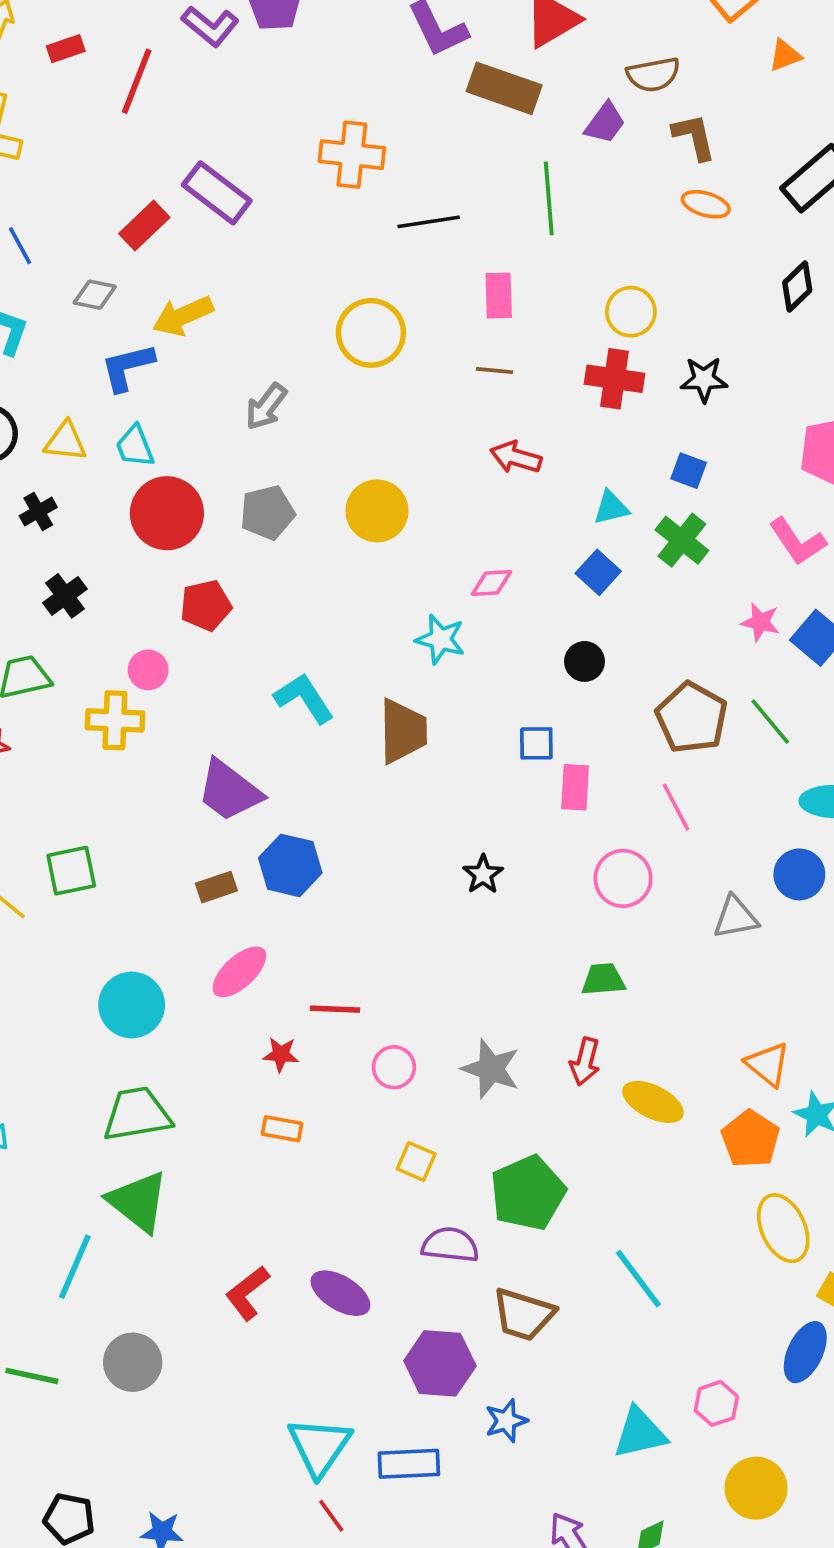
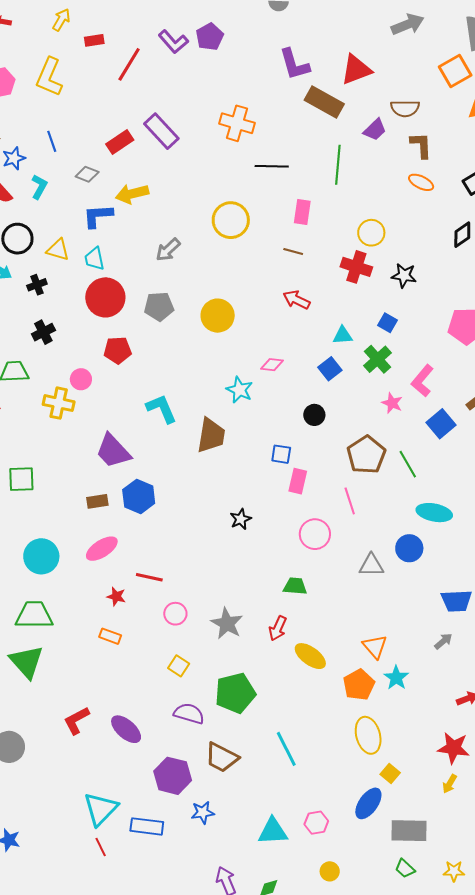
pink L-shape: (797, 542) -> (422, 381), moved, turned 64
pink star: (760, 622) -> (392, 403), moved
yellow circle: (756, 1488) -> (330, 871), size x0.6

